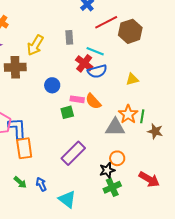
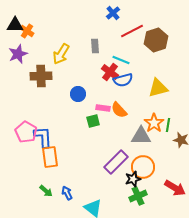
yellow triangle: (132, 79) -> (158, 88), size x1.5
purple rectangle: (73, 153) -> (116, 162), moved
orange circle: (117, 158) -> (143, 167), size x1.5

